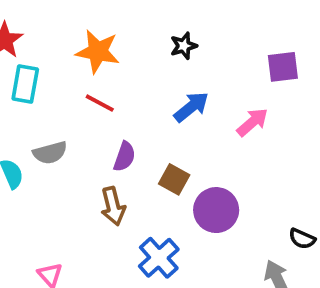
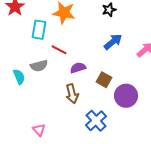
cyan rectangle: (25, 84) -> (39, 30), moved
red line: (100, 103) -> (59, 50), moved
purple semicircle: (124, 157) -> (78, 68), turned -126

